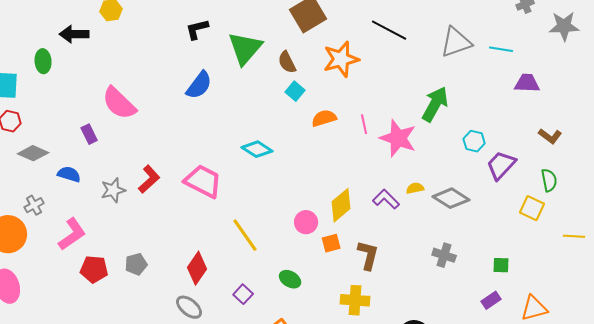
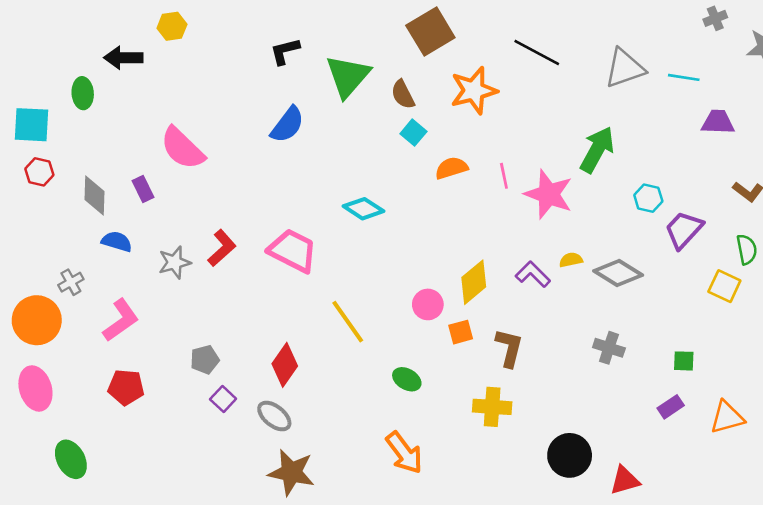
gray diamond: (33, 153) -> (94, 196), moved, turned 68
red pentagon: (94, 269) -> (126, 387), moved
purple square: (243, 294) -> (223, 399), moved

